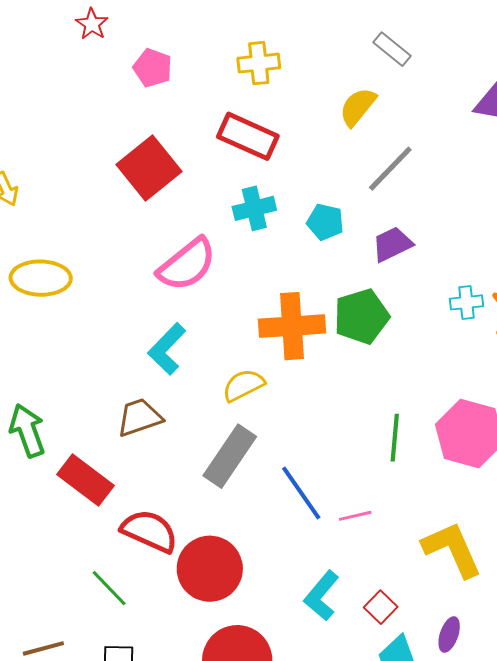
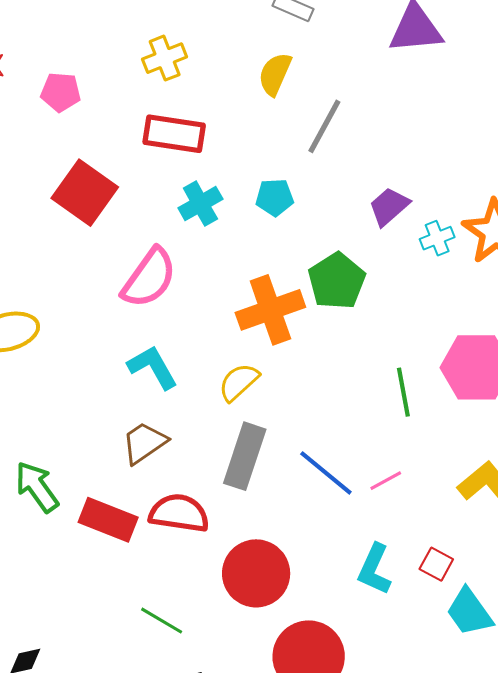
purple trapezoid: (392, 244) -> (389, 206), moved
cyan L-shape: (167, 349) -> (153, 367), turned 122
red semicircle: (149, 531) -> (179, 513), moved

